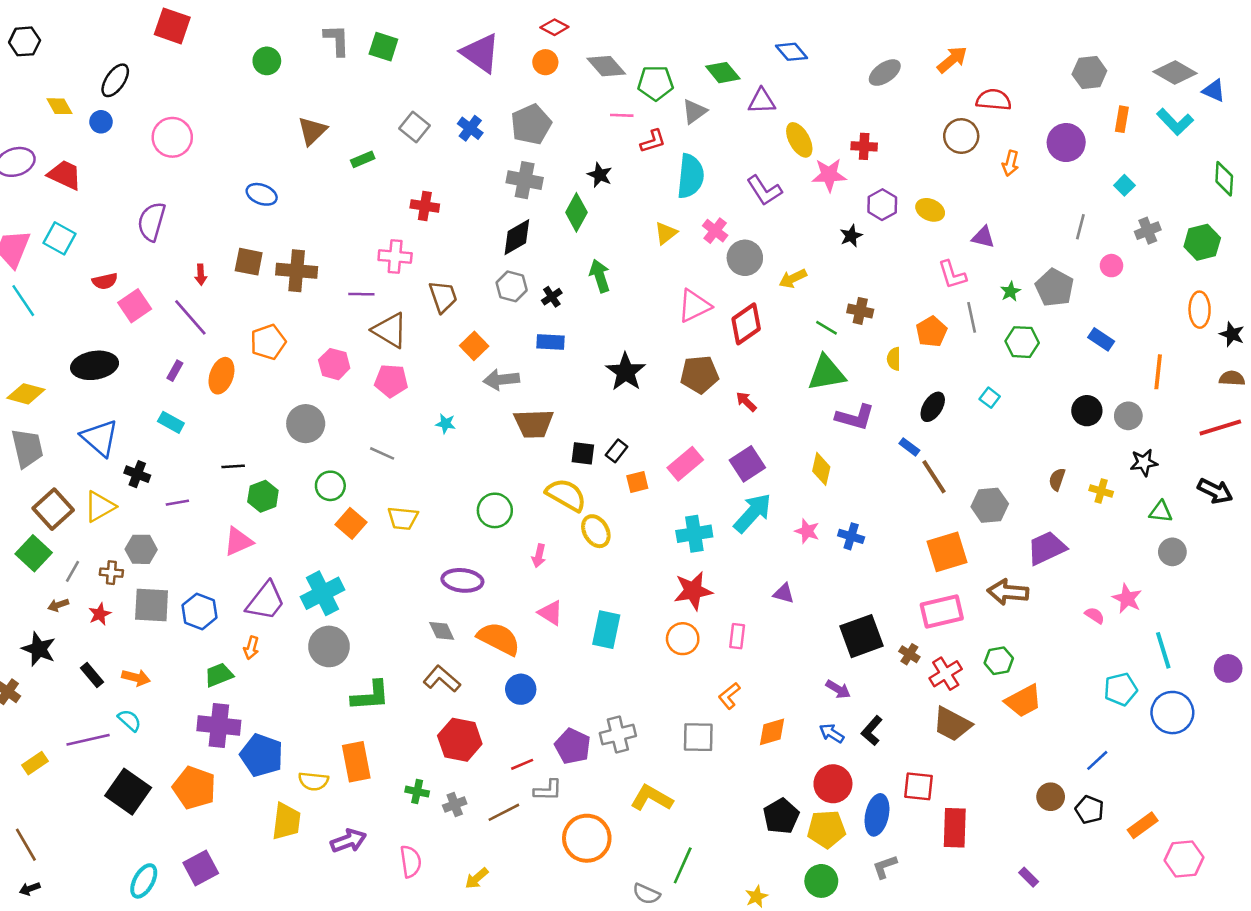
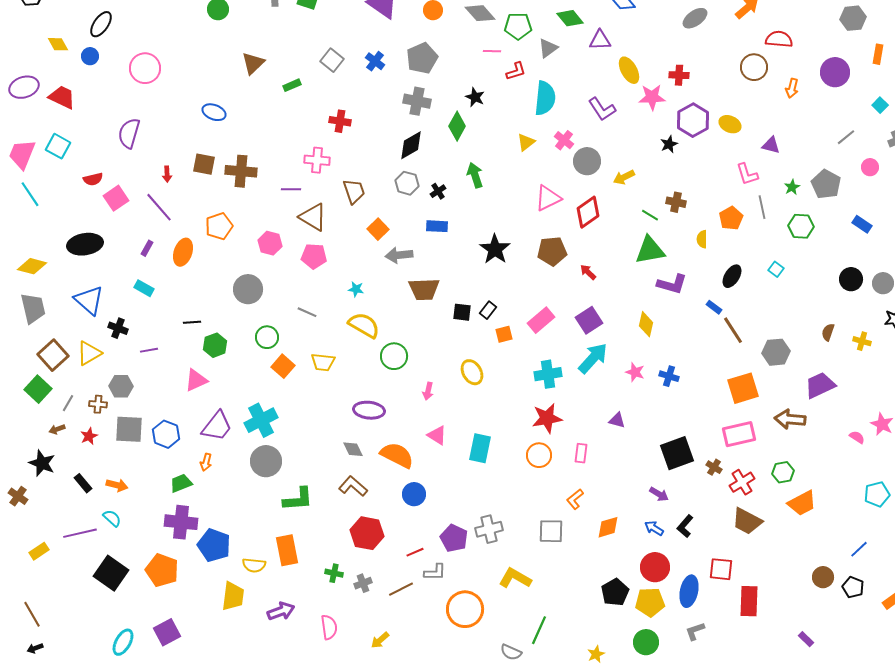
purple hexagon: (882, 205) -> (693, 120), size x1.4
gray line: (1080, 227) -> (846, 137), turned 36
yellow semicircle: (566, 495) -> (364, 325), moved

